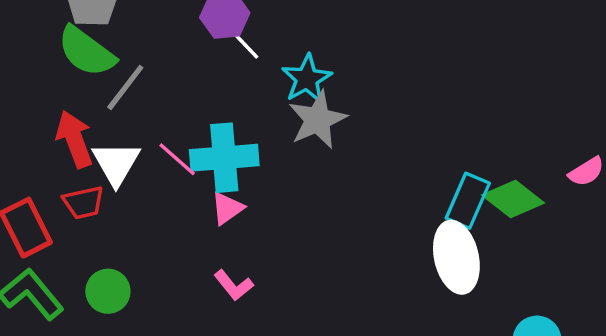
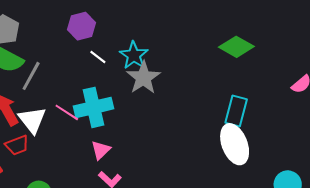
white line: (247, 46) -> (98, 57), moved
green diamond: (513, 199) -> (236, 47), moved
pink triangle: (227, 208) -> (101, 150), moved

